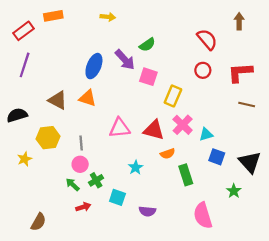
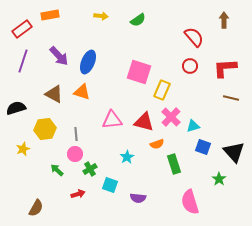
green semicircle: (147, 45) -> (138, 20), moved
purple arrow: (125, 60) -> (59, 56), moved
pink square: (148, 77) -> (139, 72), size x1.4
green arrow: (73, 185) -> (57, 170), moved

